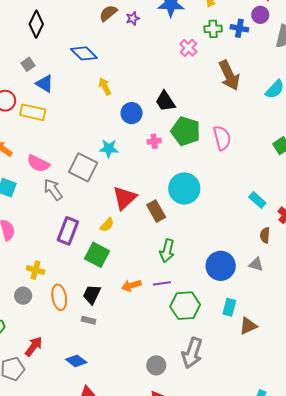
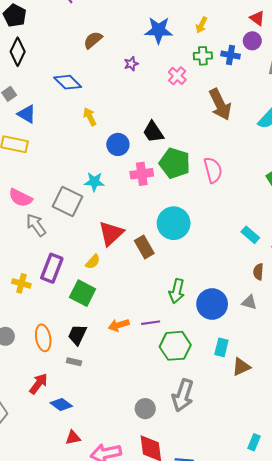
purple star: (133, 18) -> (131, 64), moved
pink cross: (154, 141) -> (142, 174), size x1.5
green arrow: (167, 251) -> (177, 291), moved
yellow cross: (36, 270) -> (21, 283), moved
red arrow: (34, 346) -> (39, 384), moved

